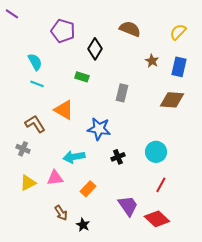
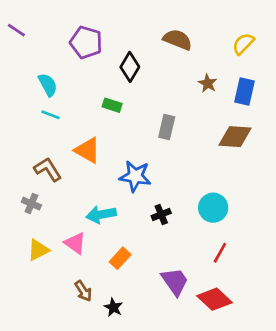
purple line: (12, 14) -> (16, 30), moved
pink triangle: (55, 178) -> (75, 243), turned 42

